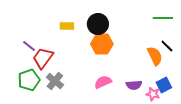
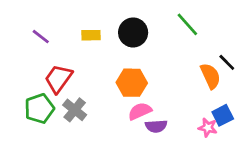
green line: (163, 18) -> (187, 24), moved, turned 48
orange hexagon: (102, 44) -> (132, 83), moved
purple line: (29, 46) -> (41, 37), moved
purple semicircle: (134, 85) -> (156, 126), moved

